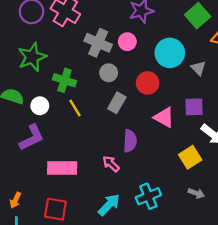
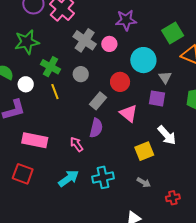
gray circle: (109, 73) -> (81, 74), moved
gray rectangle: (117, 103) -> (98, 101), moved
purple square: (194, 107) -> (157, 98), moved

